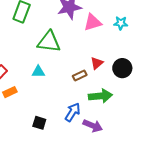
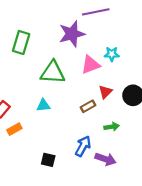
pink triangle: (93, 22) -> (91, 65), moved
cyan star: (121, 23) -> (112, 54), moved
green arrow: (100, 96) -> (112, 127), size x0.6

